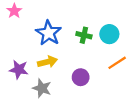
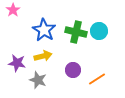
green cross: (84, 35) -> (76, 32), size x1.5
orange line: (117, 63) -> (97, 79), moved

